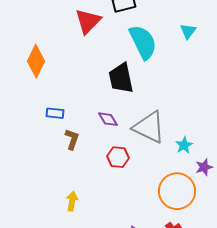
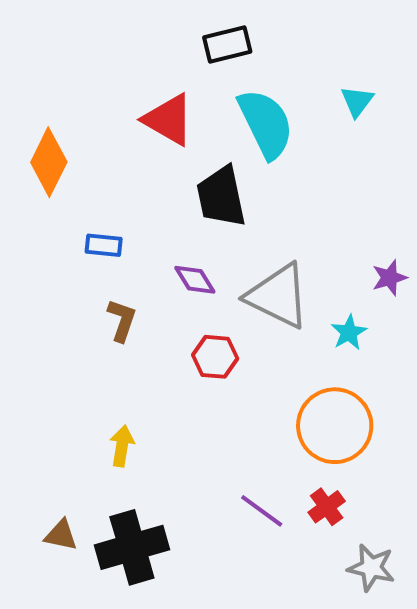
red triangle: (88, 21) -> (168, 120), moved, turned -44
blue rectangle: (55, 113) -> (104, 245), moved
purple star: (204, 167) -> (389, 278), moved

